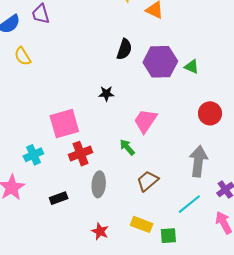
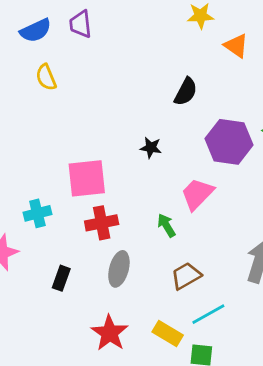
purple hexagon: (160, 62) -> (229, 142), moved
black rectangle: (59, 198) -> (61, 278), turned -60
cyan line: (189, 204) -> (208, 314), moved
red star: (100, 231) -> (110, 333), size x1.5

